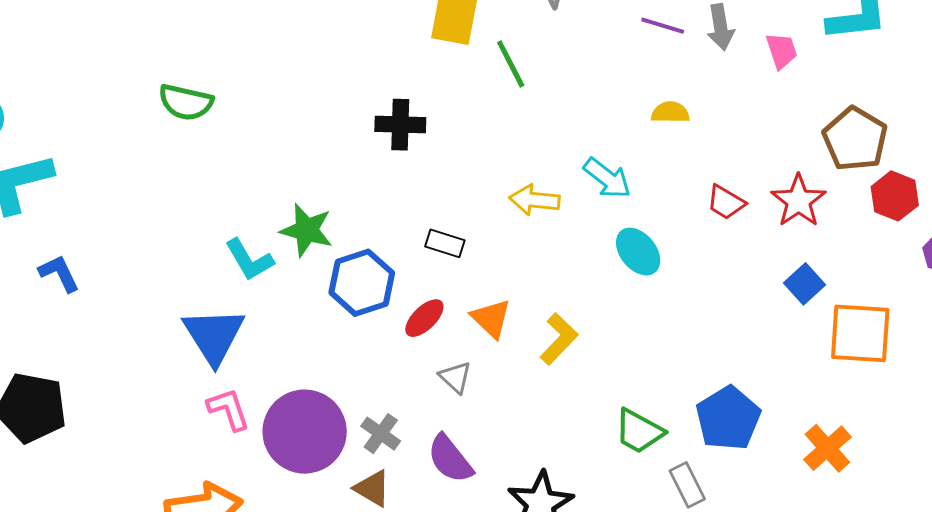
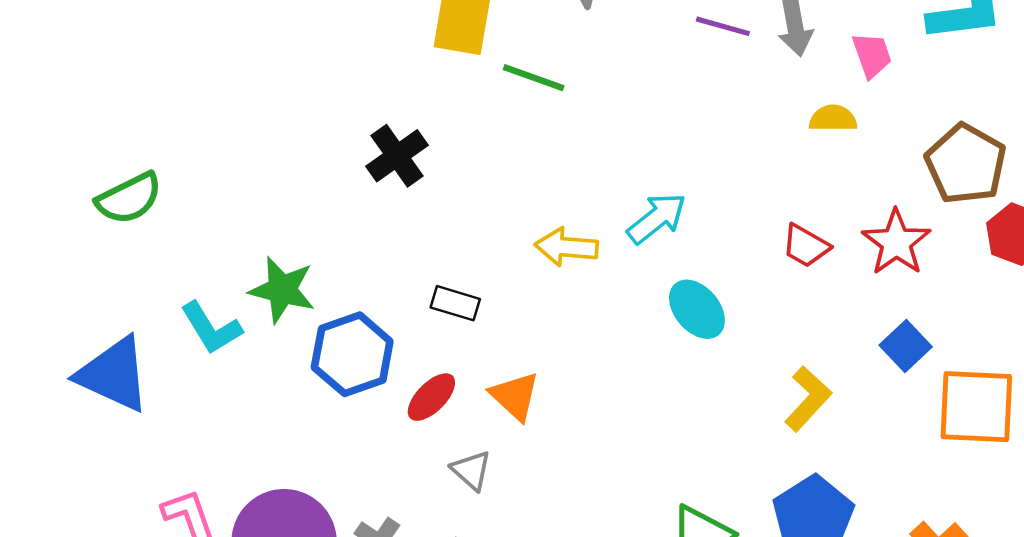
green line: (511, 64) -> (534, 78), turned -42
green semicircle: (186, 102) -> (129, 198), moved, turned -38
yellow semicircle: (670, 112) -> (833, 119), moved
black cross: (400, 125) -> (397, 156), turned -36
cyan arrow: (607, 178) -> (657, 218), turned -75
blue triangle: (214, 336) -> (114, 374), moved, turned -32
yellow L-shape: (559, 339) -> (808, 399), moved

